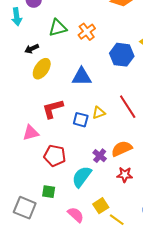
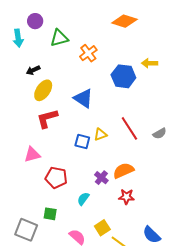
green triangle: (58, 28) -> (59, 38), moved
blue triangle: (82, 77) -> (83, 98), turned 35
red L-shape: (53, 109) -> (47, 118), moved
cyan semicircle: (82, 177) -> (83, 199), size x0.6

